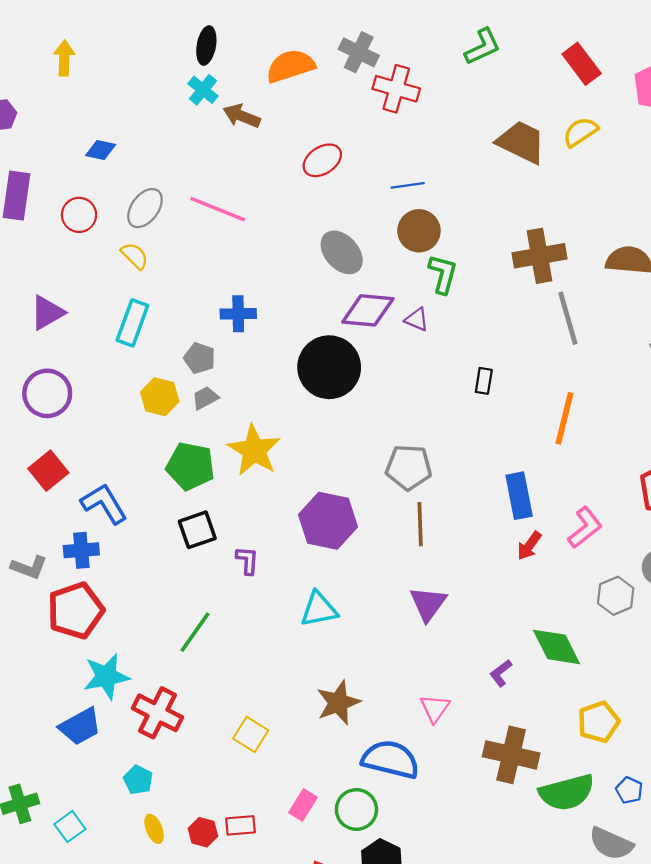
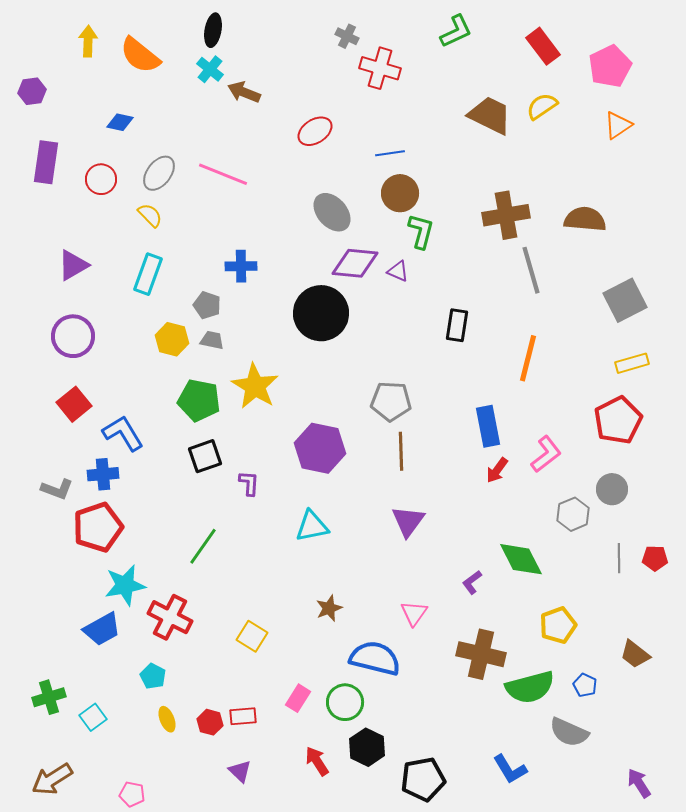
gray cross: (359, 52) -> (347, 36), size x0.7
orange semicircle: (290, 66) -> (140, 55), moved, turned -123
black rectangle: (484, 381) -> (457, 325), size x1.4
gray trapezoid: (205, 398) -> (212, 340), turned 40
brown star: (338, 703) -> (329, 608), size x0.7

